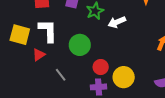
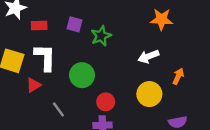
white arrow: (117, 22) -> (148, 56), moved
yellow circle: (124, 77) -> (149, 94), moved

